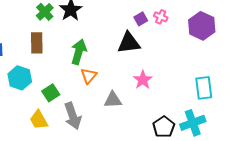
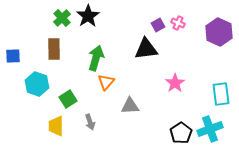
pink star: (143, 80) -> (175, 83), moved
gray arrow: (73, 116) -> (90, 122), size x0.6
yellow trapezoid: (39, 120) -> (56, 126), turned 30

